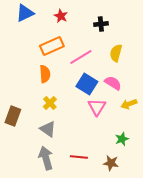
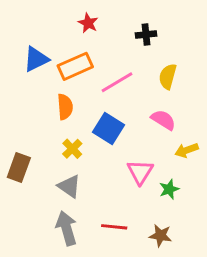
blue triangle: (25, 13) -> (36, 59), moved
blue square: (87, 84) -> (108, 128), moved
pink triangle: (97, 107) -> (140, 172), moved
green star: (122, 139) -> (169, 189), moved

